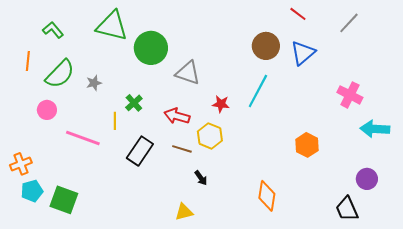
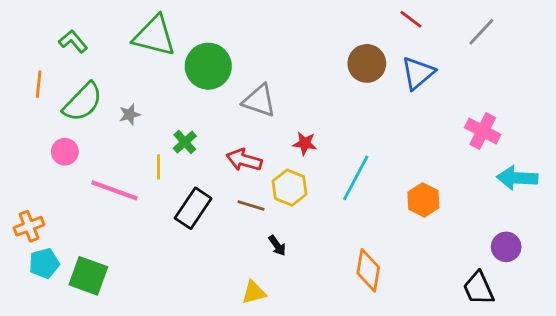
cyan line: (258, 91) -> (356, 178), moved

